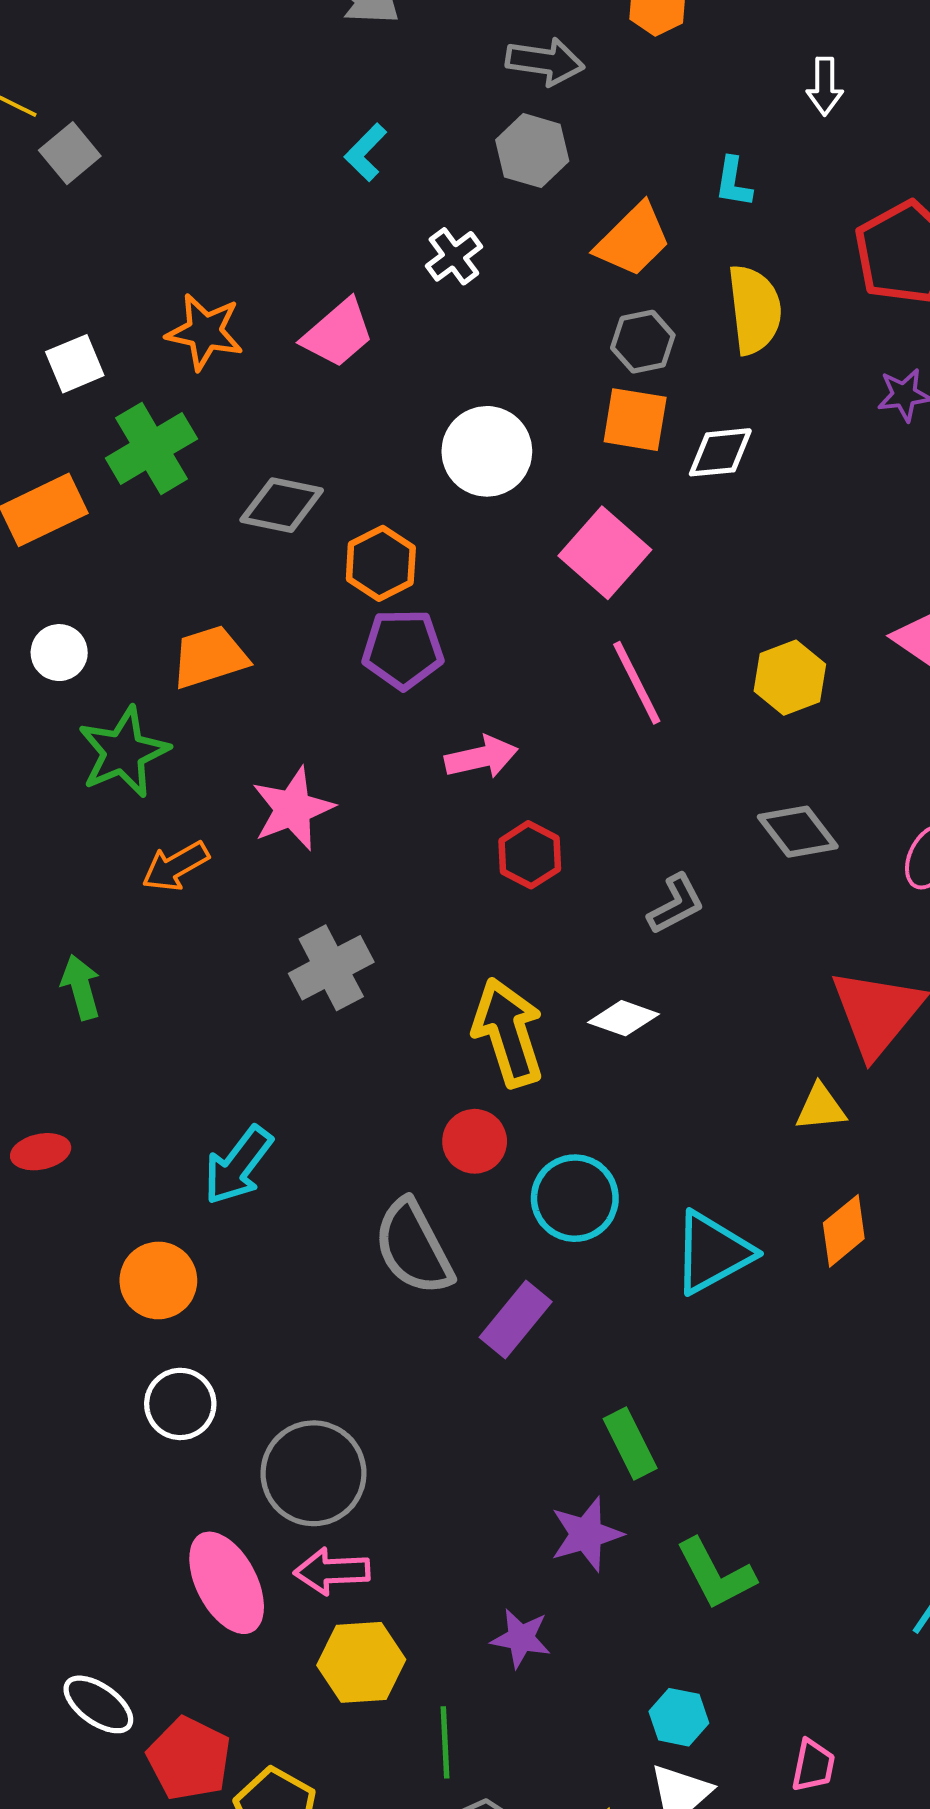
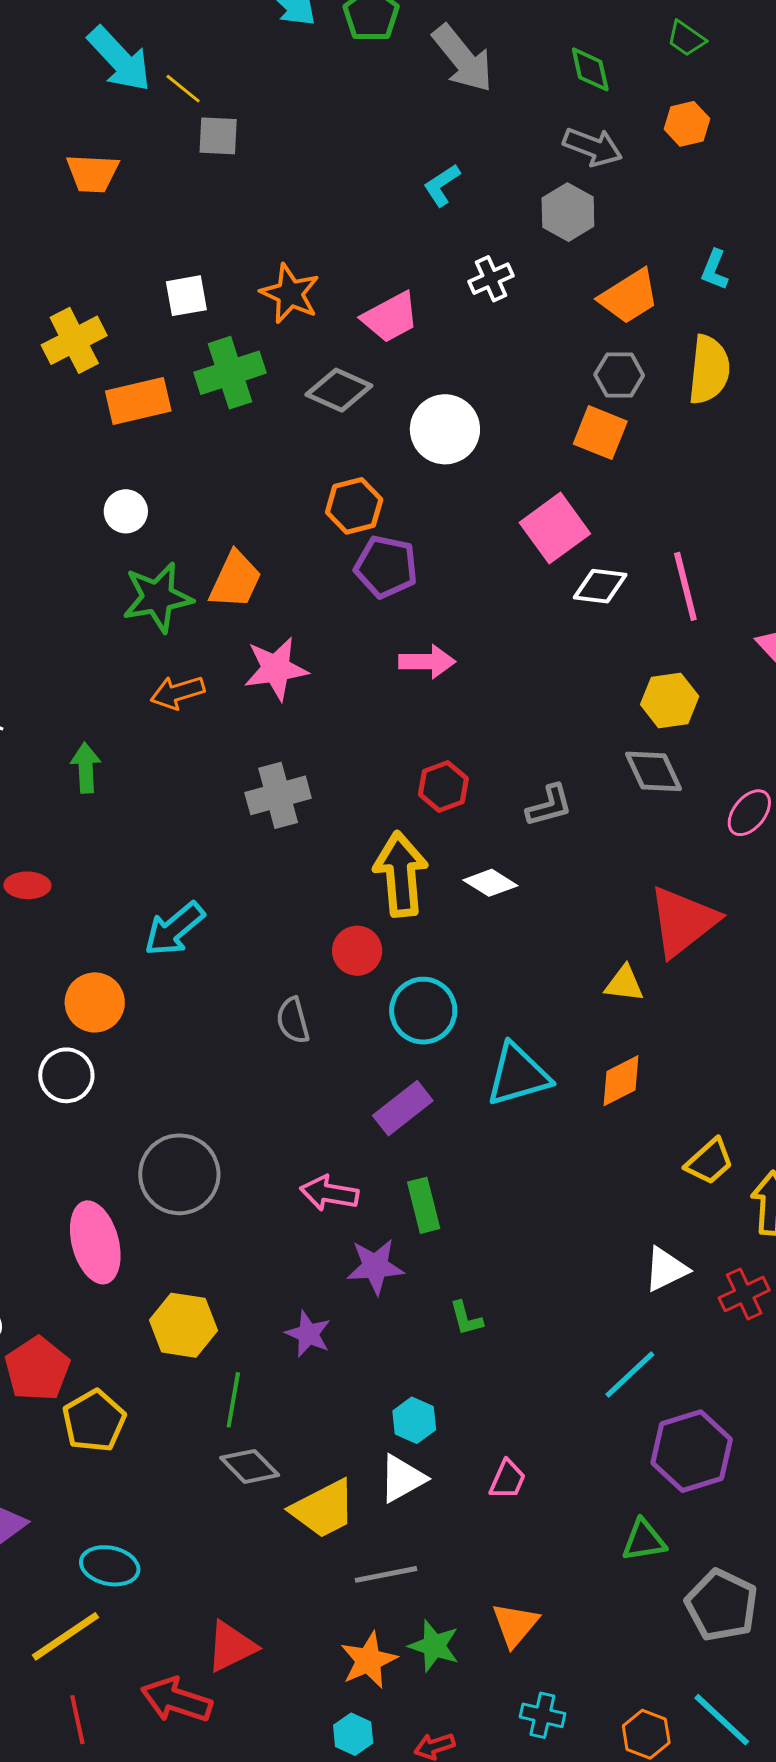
gray square: (70, 153) -> (218, 136), turned 30
white circle: (487, 451) -> (445, 429), moved
white diamond: (720, 452) -> (600, 586), moved
gray diamond: (282, 505) -> (339, 390), moved
orange hexagon: (381, 563) -> (354, 506), moved
orange trapezoid: (210, 657) -> (235, 580), moved, turned 120
yellow hexagon: (790, 678) -> (670, 700), moved
pink line: (637, 683) -> (685, 586), moved
red hexagon: (530, 855) -> (443, 786), moved
gray semicircle: (413, 1247) -> (293, 1020), size x0.6
purple rectangle: (516, 1320) -> (403, 1108), moved
white circle: (180, 1404) -> (66, 1075), moved
pink arrow: (332, 1571) -> (329, 1193), moved
green L-shape: (716, 1574) -> (466, 1318), size x0.6

